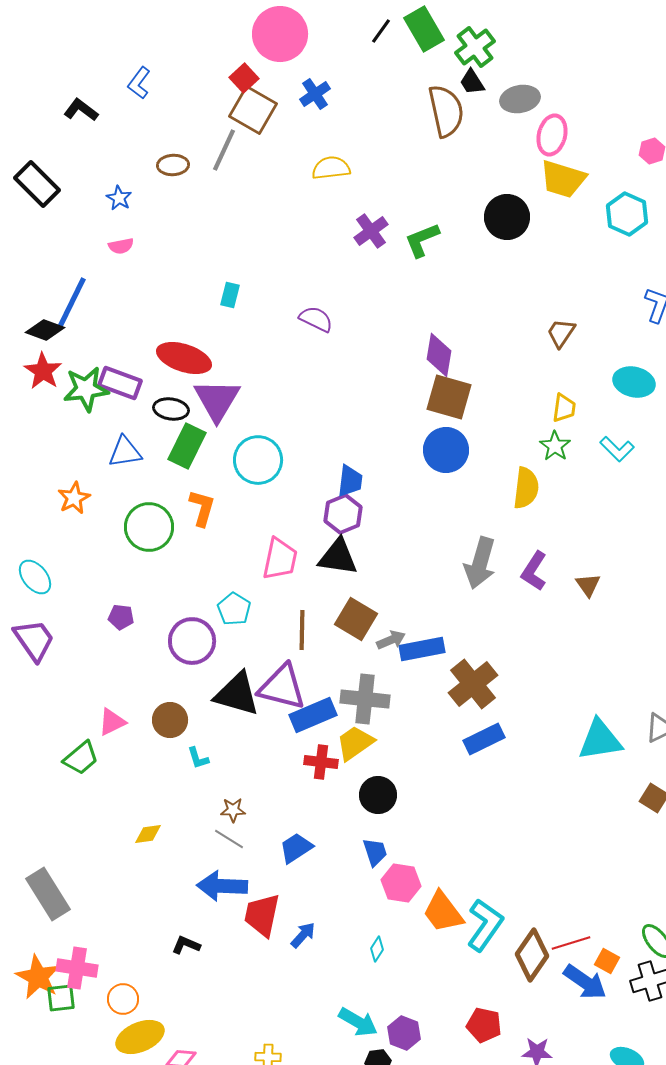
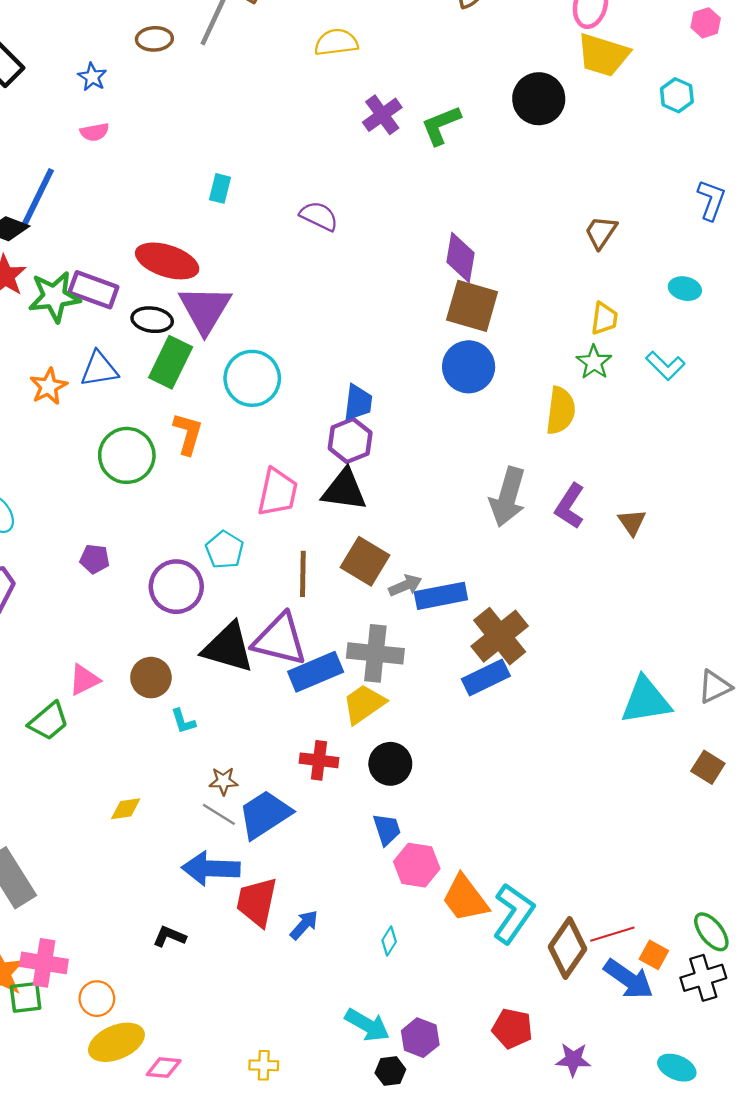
cyan hexagon: (627, 214) -> (677, 95), size x0.7
cyan ellipse: (634, 382) -> (685, 289), size x0.7
orange star: (74, 498) -> (49, 386), moved
blue rectangle: (484, 739) -> (486, 678), moved
red cross: (321, 762) -> (319, 760), moved
blue trapezoid: (296, 848) -> (265, 814), moved, size x1.4

